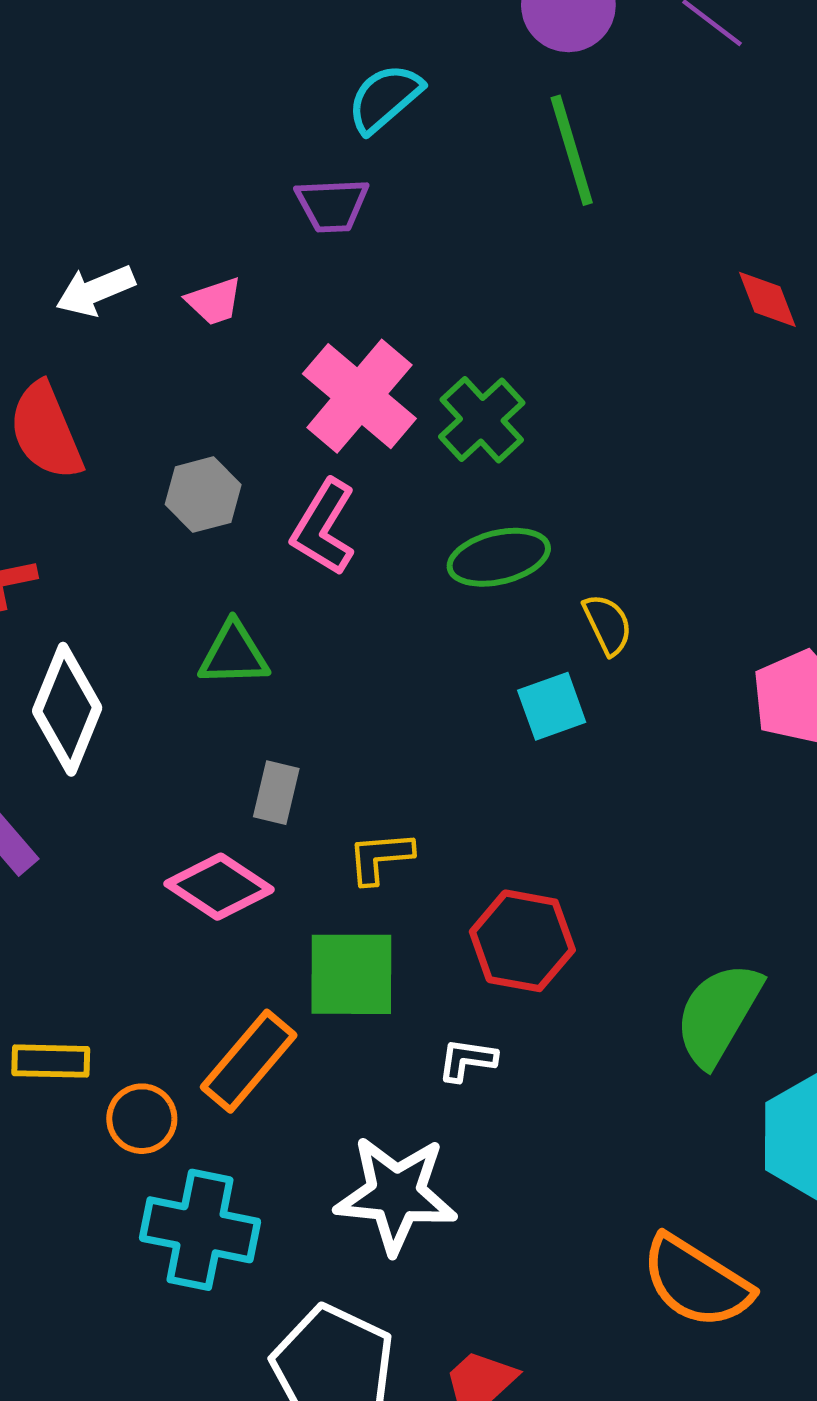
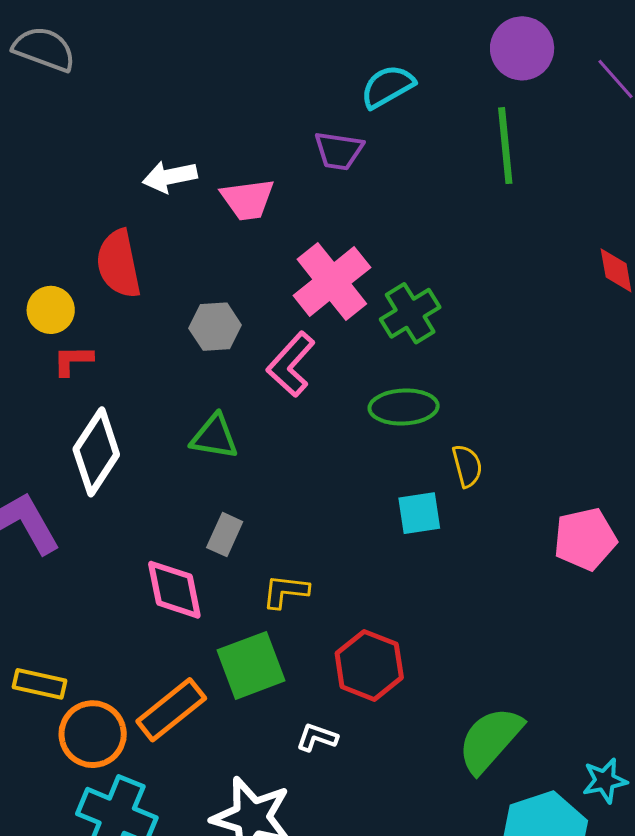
pink trapezoid: (214, 301) -> (248, 199), size x1.4
pink diamond: (219, 887) -> (174, 590), turned 34
green square: (351, 974) -> (251, 665), turned -32
orange circle: (142, 1119) -> (93, 734), size x1.4

